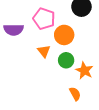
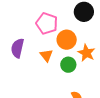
purple semicircle: (14, 30) -> (17, 48), moved, turned 102
orange star: (84, 70) -> (86, 53), moved

